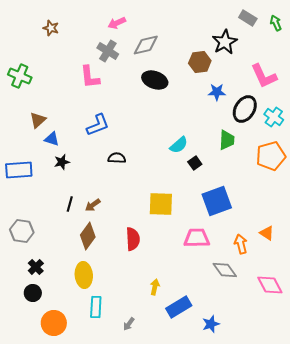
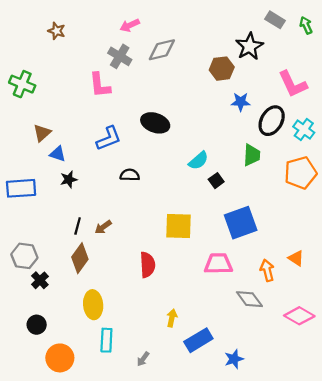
black ellipse: (155, 80) -> (155, 123), moved
brown diamond: (88, 236) -> (80, 258), moved
black cross: (36, 267) -> (40, 280), moved
pink diamond: (270, 285) -> (299, 316), turned -32

